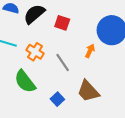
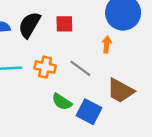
green semicircle: (25, 81) -> (62, 102), moved, size x0.7
blue square: (57, 99) -> (89, 112), size x1.5

